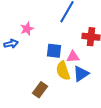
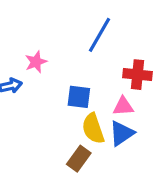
pink triangle: (73, 57) -> (123, 106), moved
brown rectangle: (40, 90) -> (79, 159), moved

